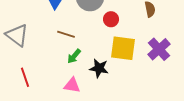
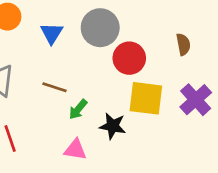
red circle: (111, 19) -> (129, 58), size x1.5
brown line: (66, 34) -> (54, 87), moved

